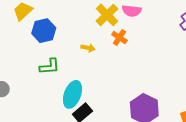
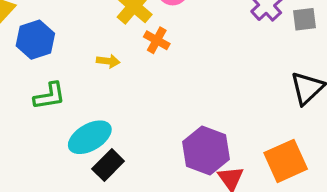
cyan ellipse: (72, 94) -> (90, 137), turned 44

